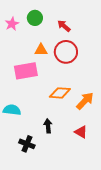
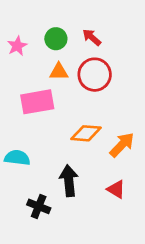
green circle: (35, 18) -> (56, 39), moved
pink star: (12, 24) -> (17, 46), moved
black arrow: (48, 126) -> (69, 181), size x1.5

